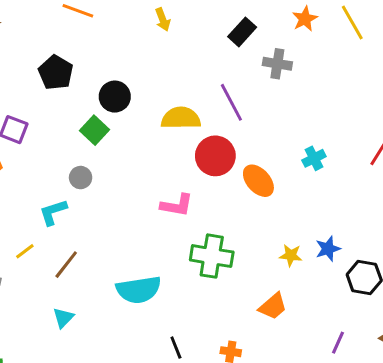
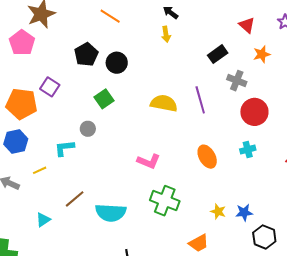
black circle: (115, 97) -> (117, 63), moved
red circle: (215, 156) -> (254, 112), moved
brown line: (66, 265) -> (75, 199), moved
cyan triangle: (63, 318) -> (43, 220), moved

